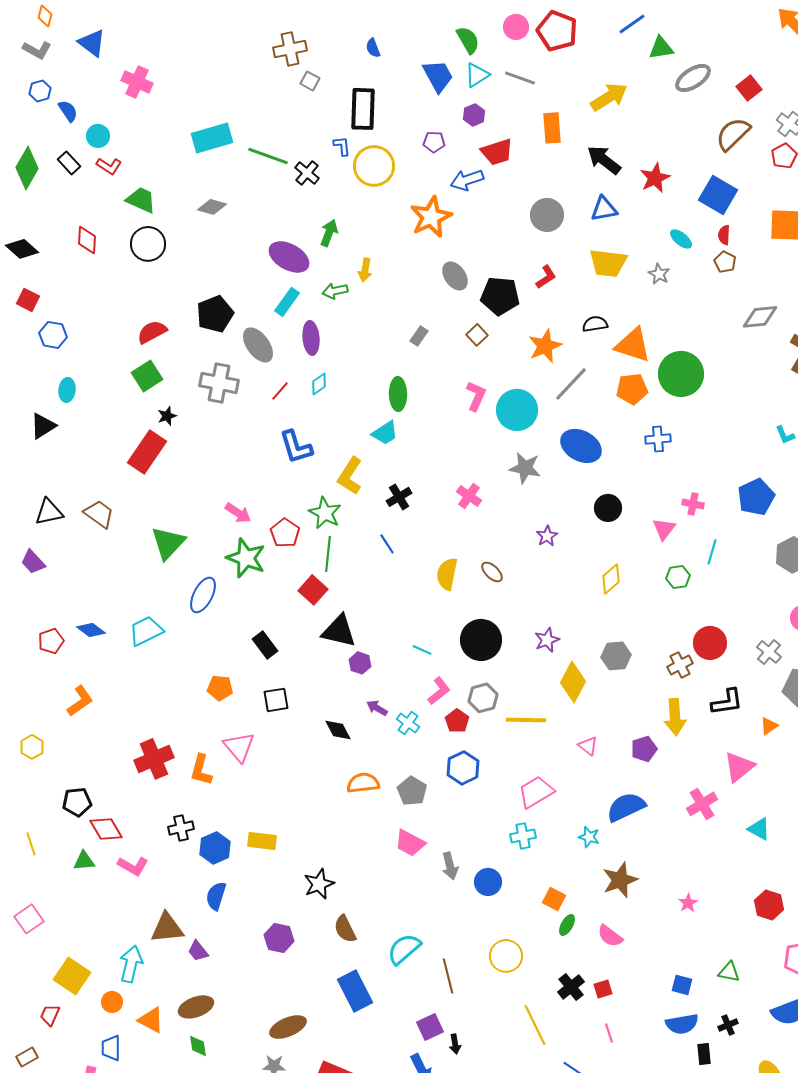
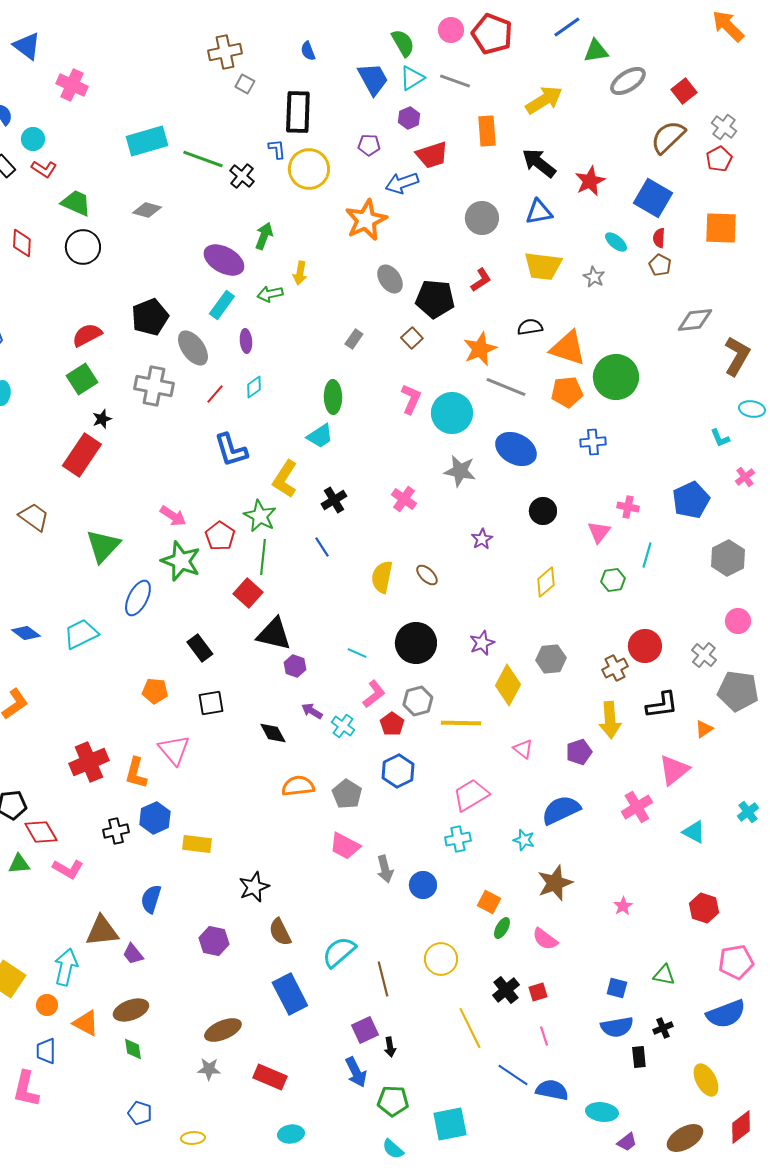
purple ellipse: (311, 338) -> (246, 341), size x0.7
gray line: (571, 384) -> (506, 387), turned 69
blue hexagon: (215, 848) -> (155, 818), moved

